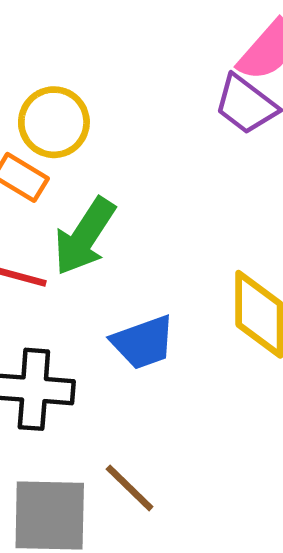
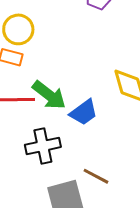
green arrow: (85, 236) -> (49, 95), moved, turned -69

